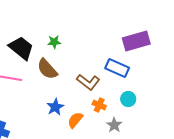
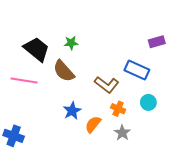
purple rectangle: (136, 41) -> (157, 42), size x0.6
gray star: (114, 125) -> (122, 133), moved

